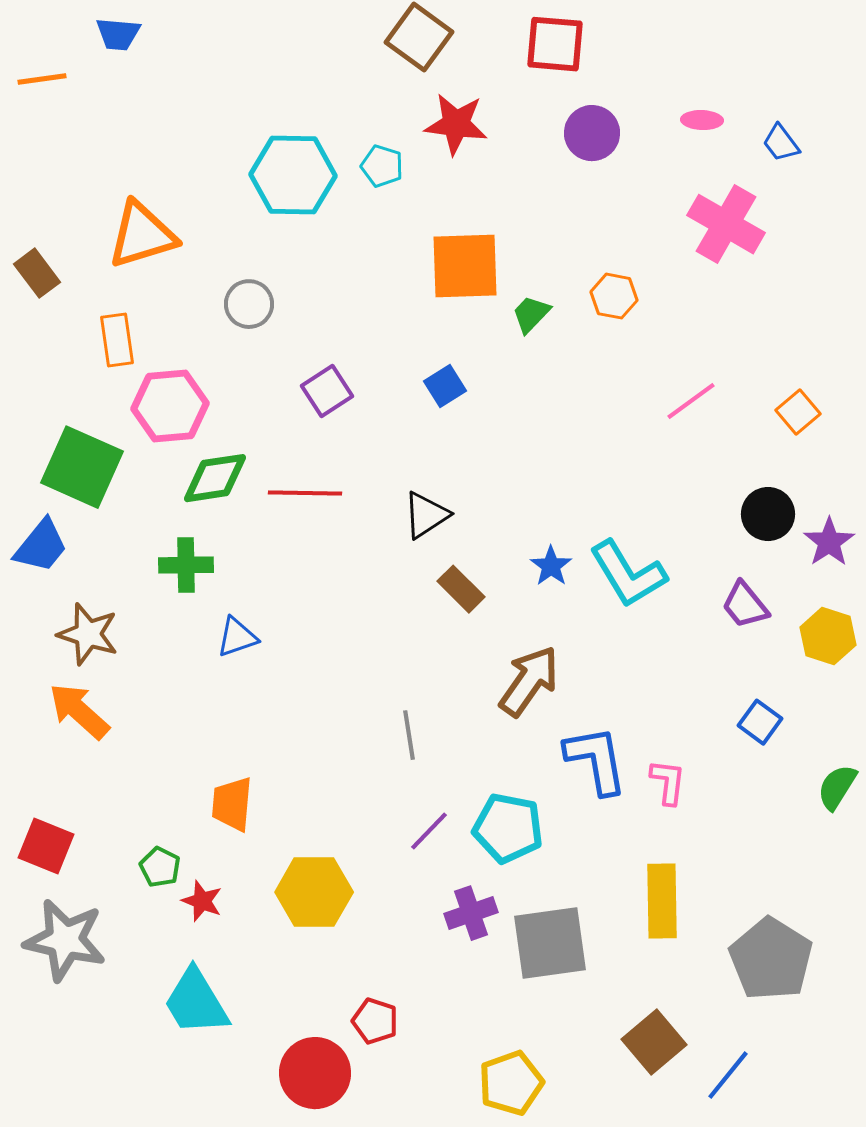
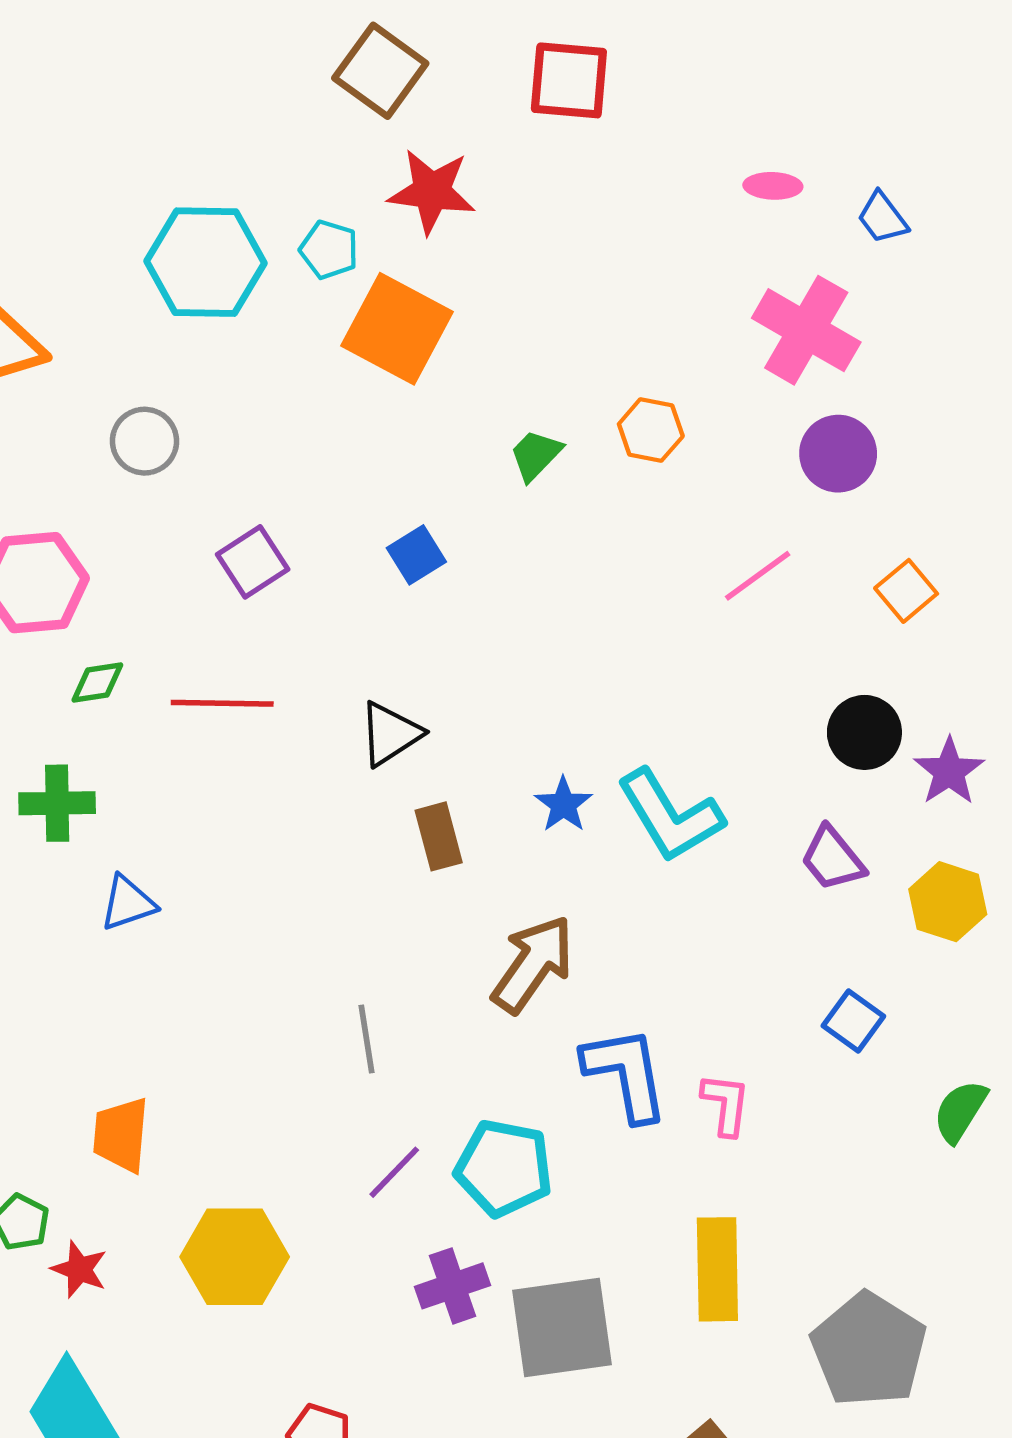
purple circle: (592, 133) -> (838, 454), moved
orange square: (465, 266) -> (397, 329), moved, turned 30
green diamond: (215, 478) -> (97, 683), size x0.6
brown rectangle: (461, 589) -> (439, 836), turned 30

